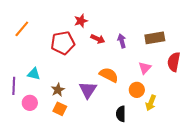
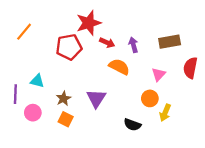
red star: (81, 21) -> (89, 23), size x1.6
orange semicircle: (109, 75) -> (119, 67), moved
black semicircle: (121, 114) -> (132, 125), turned -70

